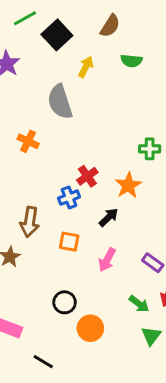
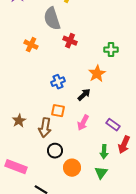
red cross: (87, 176) -> (70, 41), moved, turned -32
brown arrow: (30, 222) -> (45, 128), moved
green arrow: (139, 304) -> (104, 152), turned 56
green triangle: (151, 336) -> (101, 173), moved

